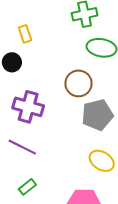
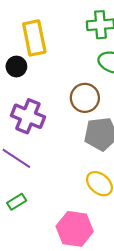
yellow rectangle: (25, 34) -> (34, 38), size x1.8

